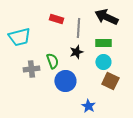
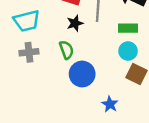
black star: (76, 52) -> (75, 23), moved
gray cross: (31, 69) -> (29, 52), moved

